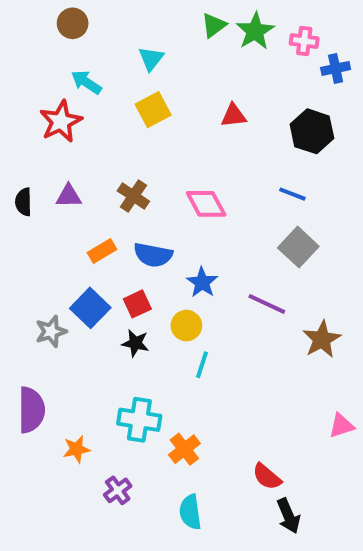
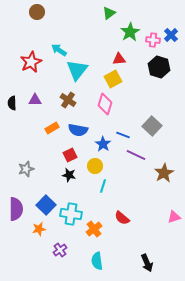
green star: (255, 31) -> (130, 32), moved
pink cross: (304, 41) -> (153, 40), moved
cyan triangle: (151, 59) -> (77, 70), moved, size x1.6
blue cross: (336, 68) -> (171, 35), turned -32
cyan arrow: (86, 82) -> (59, 50), moved
yellow square: (153, 110) -> (113, 79), moved
blue line: (292, 194) -> (123, 135), moved
pink diamond: (206, 204) -> (105, 104), turned 45
blue square: (90, 308) -> (46, 205), moved
red semicircle: (267, 477) -> (122, 218), moved

